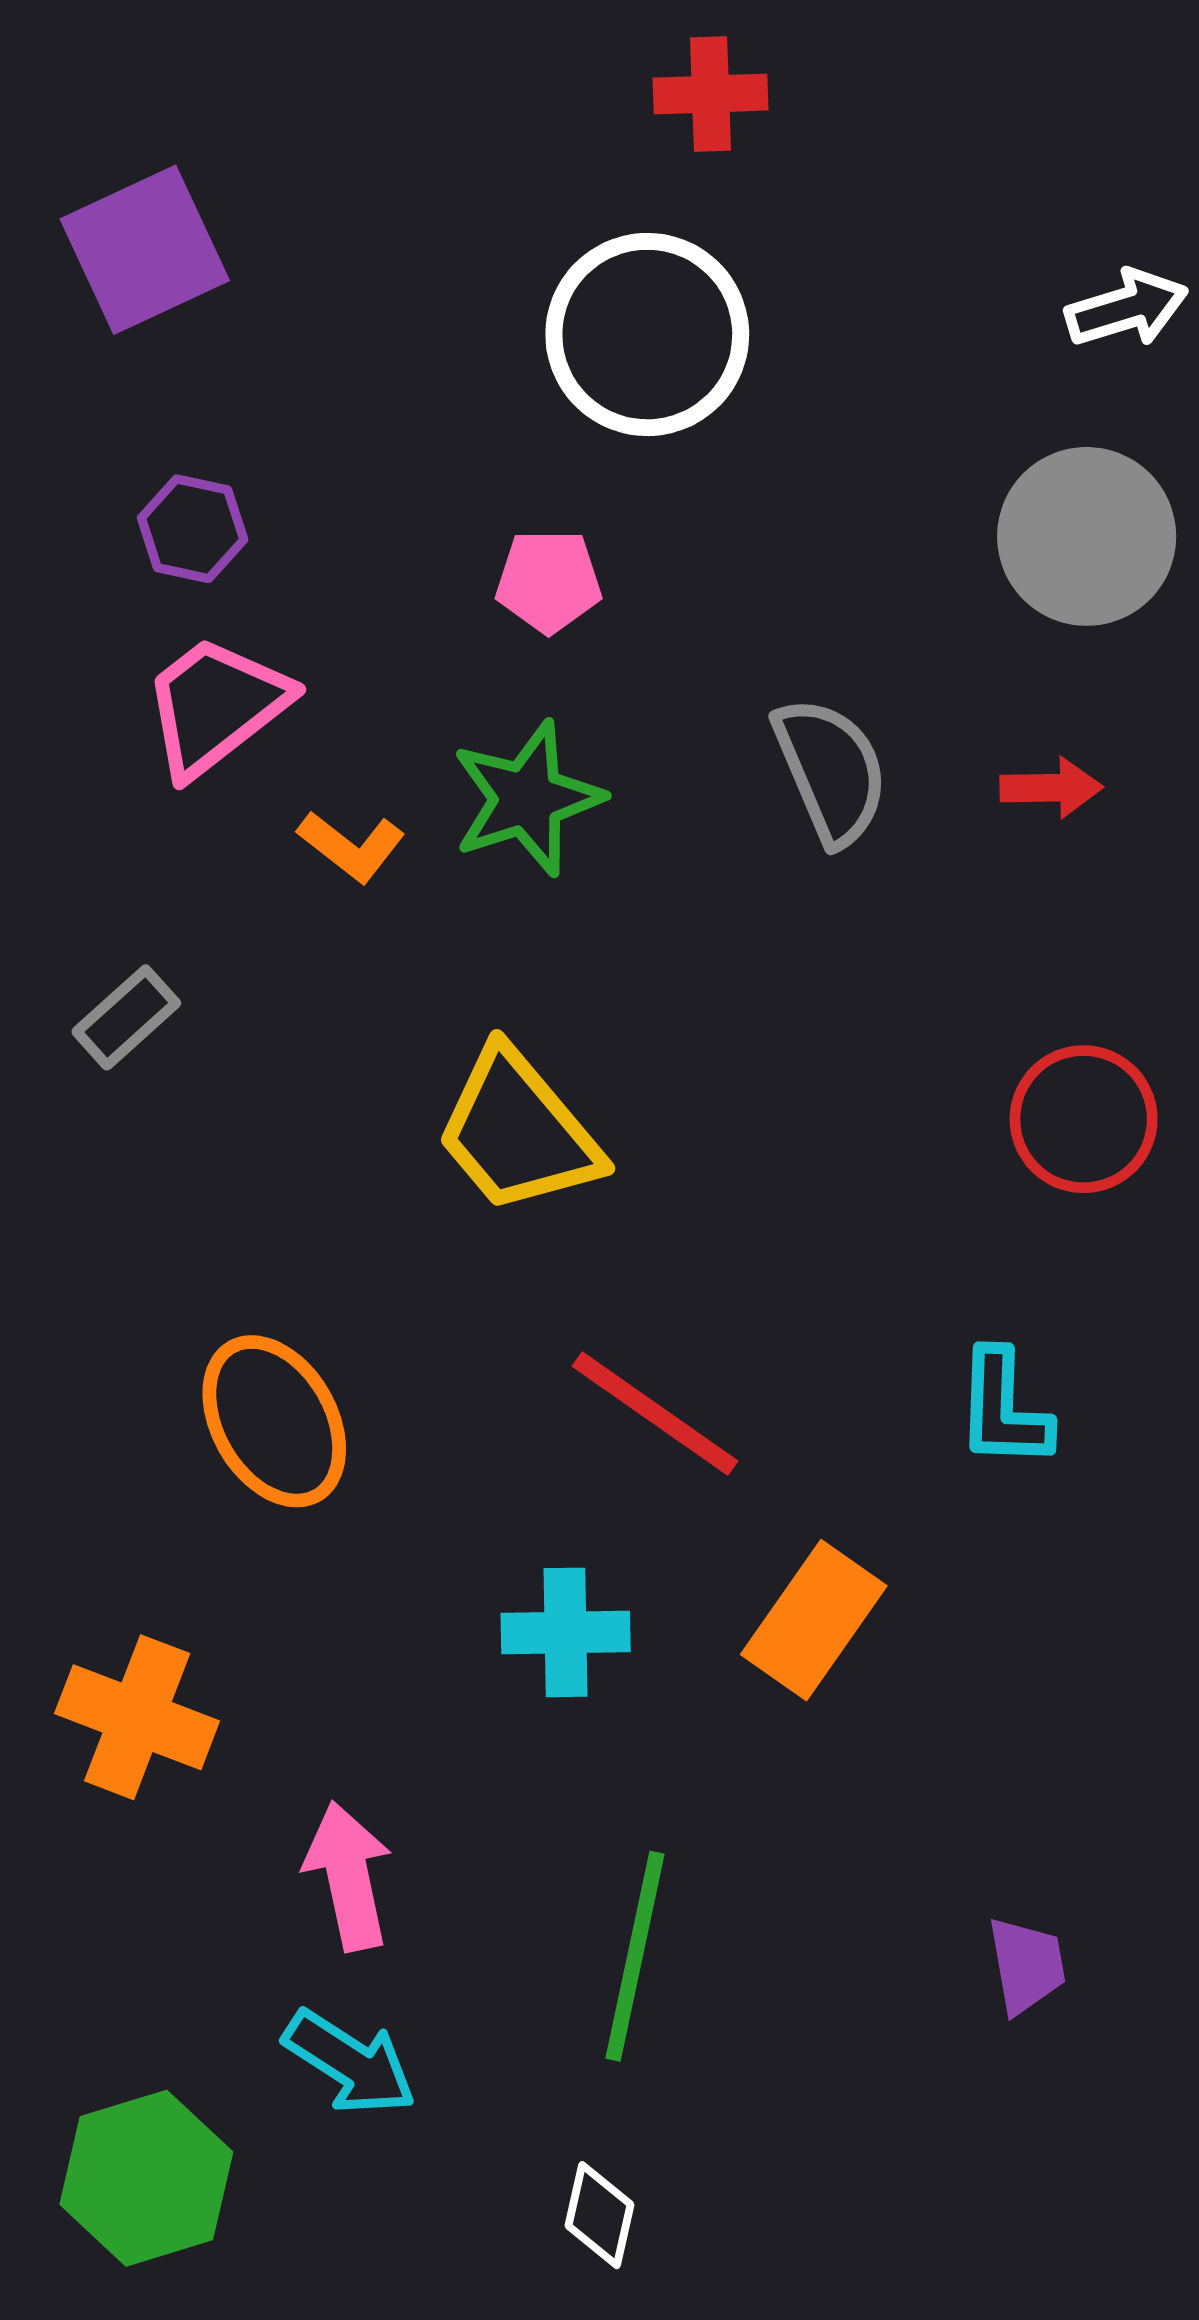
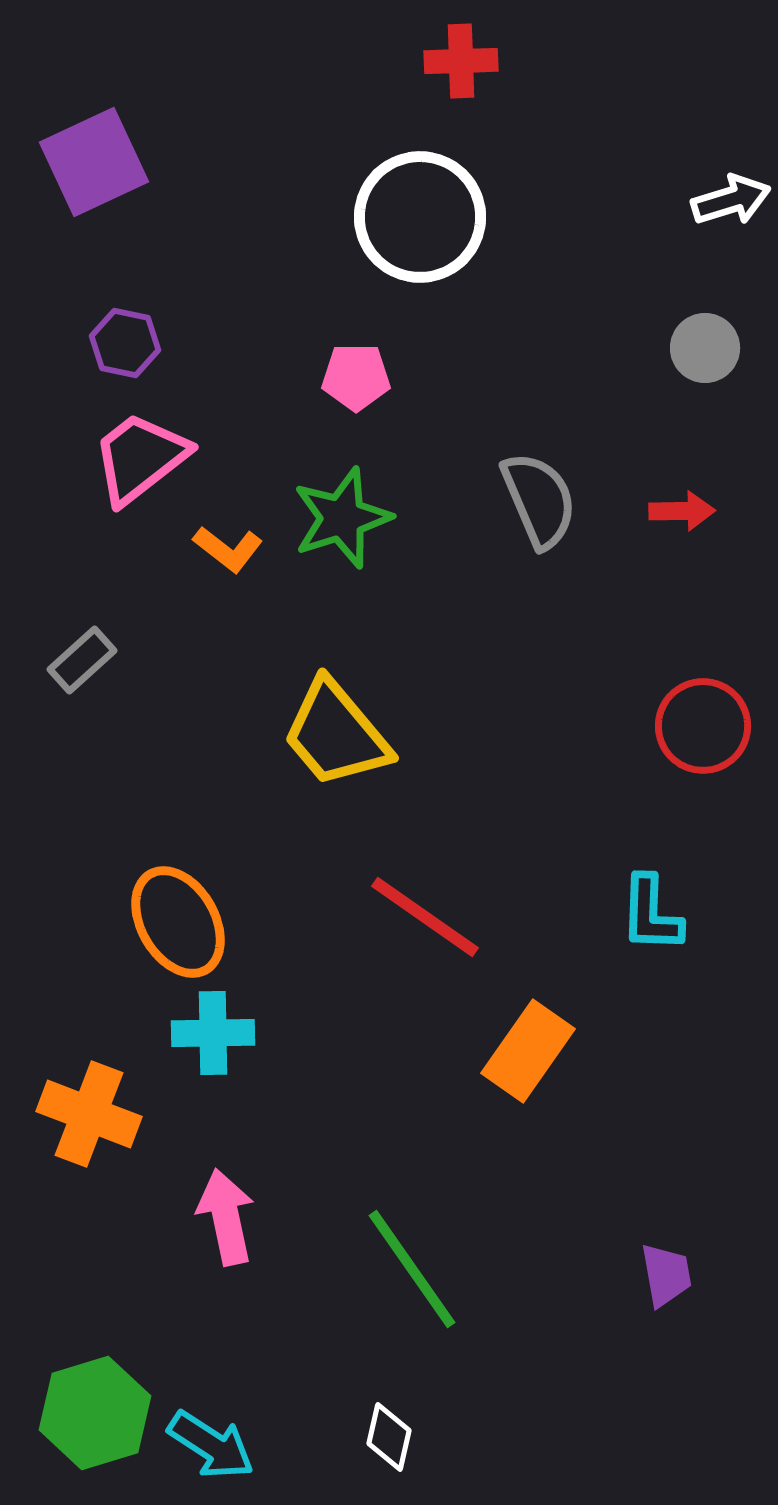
gray circle: (1087, 536) -> (705, 348), size x0.6
cyan cross: (566, 1632) -> (213, 1033), moved
green line: (635, 1956) -> (412, 1269), turned -47
cyan arrow: (350, 2063) -> (211, 1445), moved

